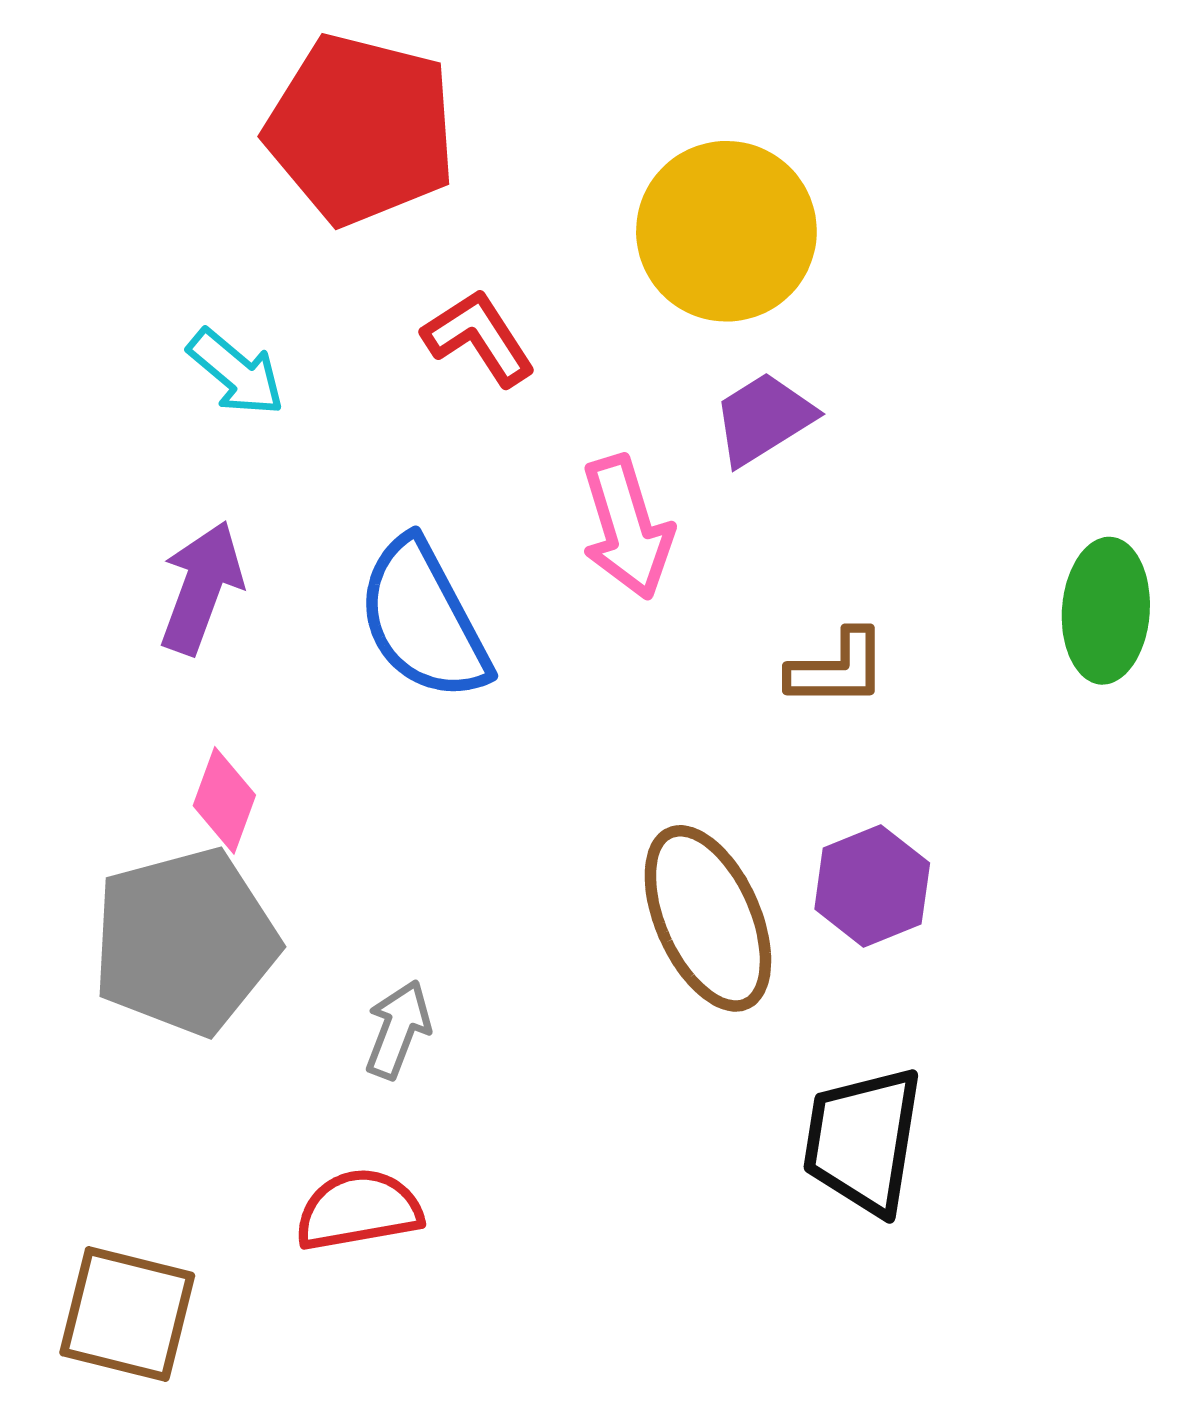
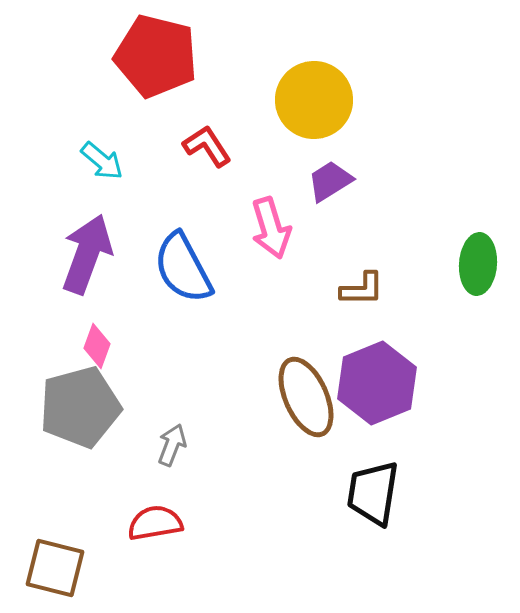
purple arrow: (201, 588) -> (87, 254), size x1.4
purple hexagon: (872, 886) -> (377, 383), size x1.6

